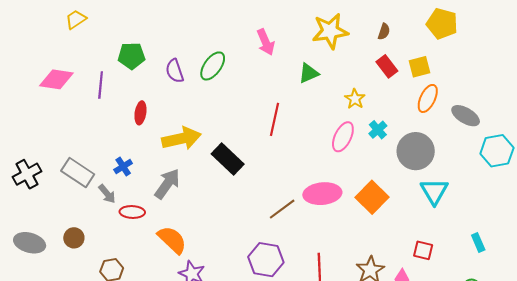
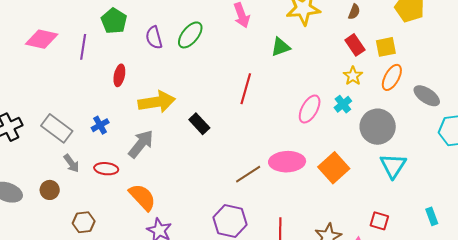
green pentagon: (131, 56) -> (114, 21), turned 30
yellow star: (355, 99) -> (353, 76), moved
black rectangle: (228, 159) -> (199, 124), size x0.7
gray arrow: (107, 194) -> (71, 163), moved

